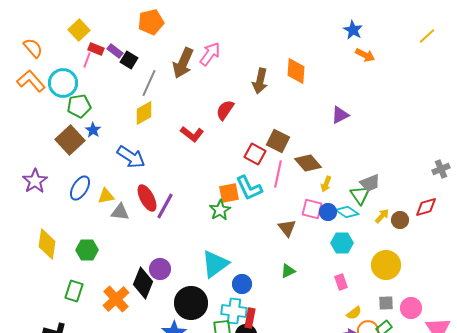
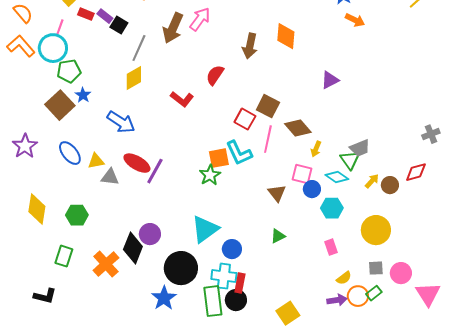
pink line: (87, 60) -> (60, 27), moved
blue ellipse: (80, 188) -> (70, 153), turned -70
red ellipse: (147, 198) -> (137, 163), turned -32
blue circle: (328, 212) -> (312, 189), moved

